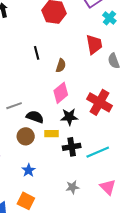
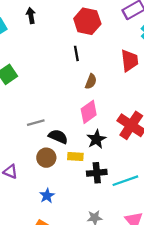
black line: (37, 53) -> (76, 53), moved
black star: (69, 117) -> (96, 139), turned -30

